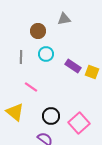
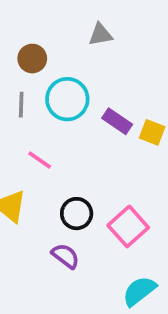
brown circle: (38, 31) -> (32, 59), moved
cyan circle: (46, 54) -> (67, 99), size x1.5

